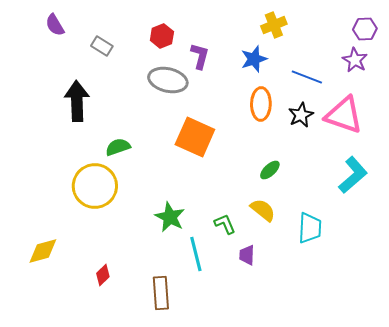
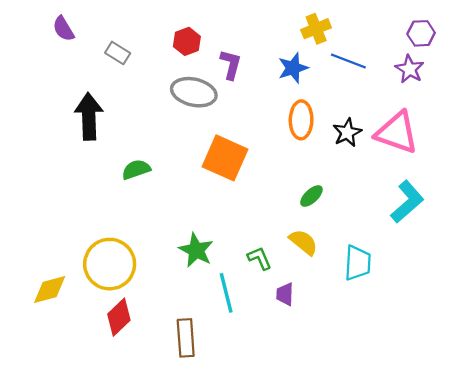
blue line: (307, 77) -> (348, 61), moved
yellow circle: (95, 186) -> (110, 264), moved
red diamond: (103, 275) -> (119, 317), size x1.5

